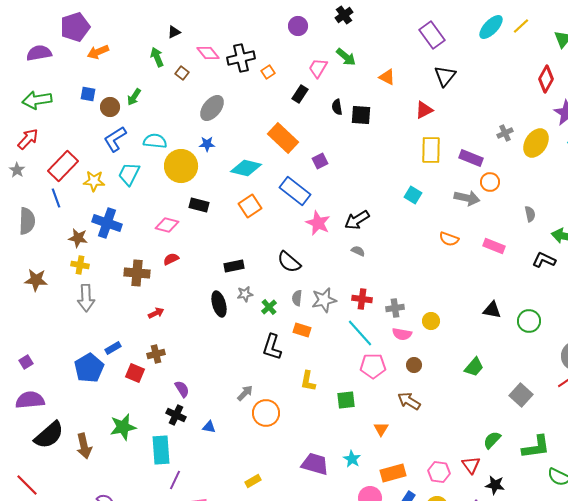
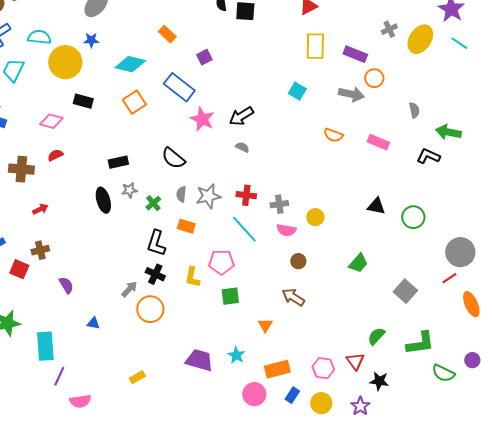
orange rectangle: (283, 138) -> (167, 34), size x0.6
pink pentagon: (373, 366) -> (221, 262), moved
black cross: (176, 415) -> (155, 274), moved

